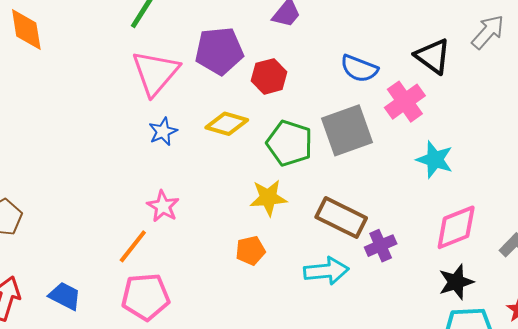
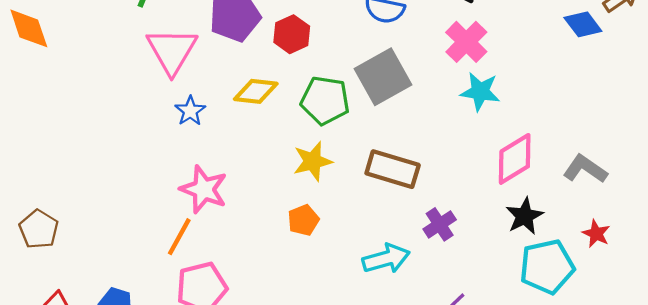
pink cross: (405, 102) -> (466, 42), moved
pink star: (163, 206) -> (204, 189), size x1.4
purple cross: (381, 246) -> (440, 224), moved
cyan arrow: (326, 271) -> (386, 259), moved

